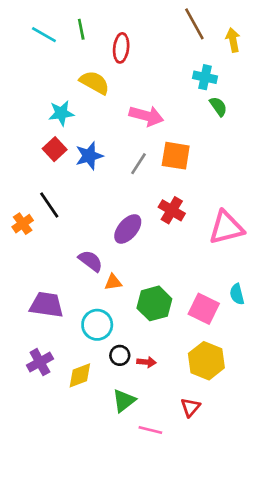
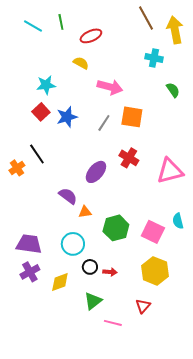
yellow arrow: (233, 40) -> (175, 30), size x1.5
red ellipse: (121, 48) -> (91, 36), turned 60
yellow semicircle: (95, 83) -> (81, 63), moved, size x0.7
green semicircle: (218, 106) -> (173, 90), moved
purple trapezoid: (47, 305) -> (29, 244), moved

